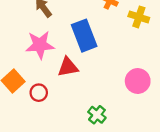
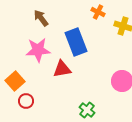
red circle: (39, 93) -> (26, 101), moved

